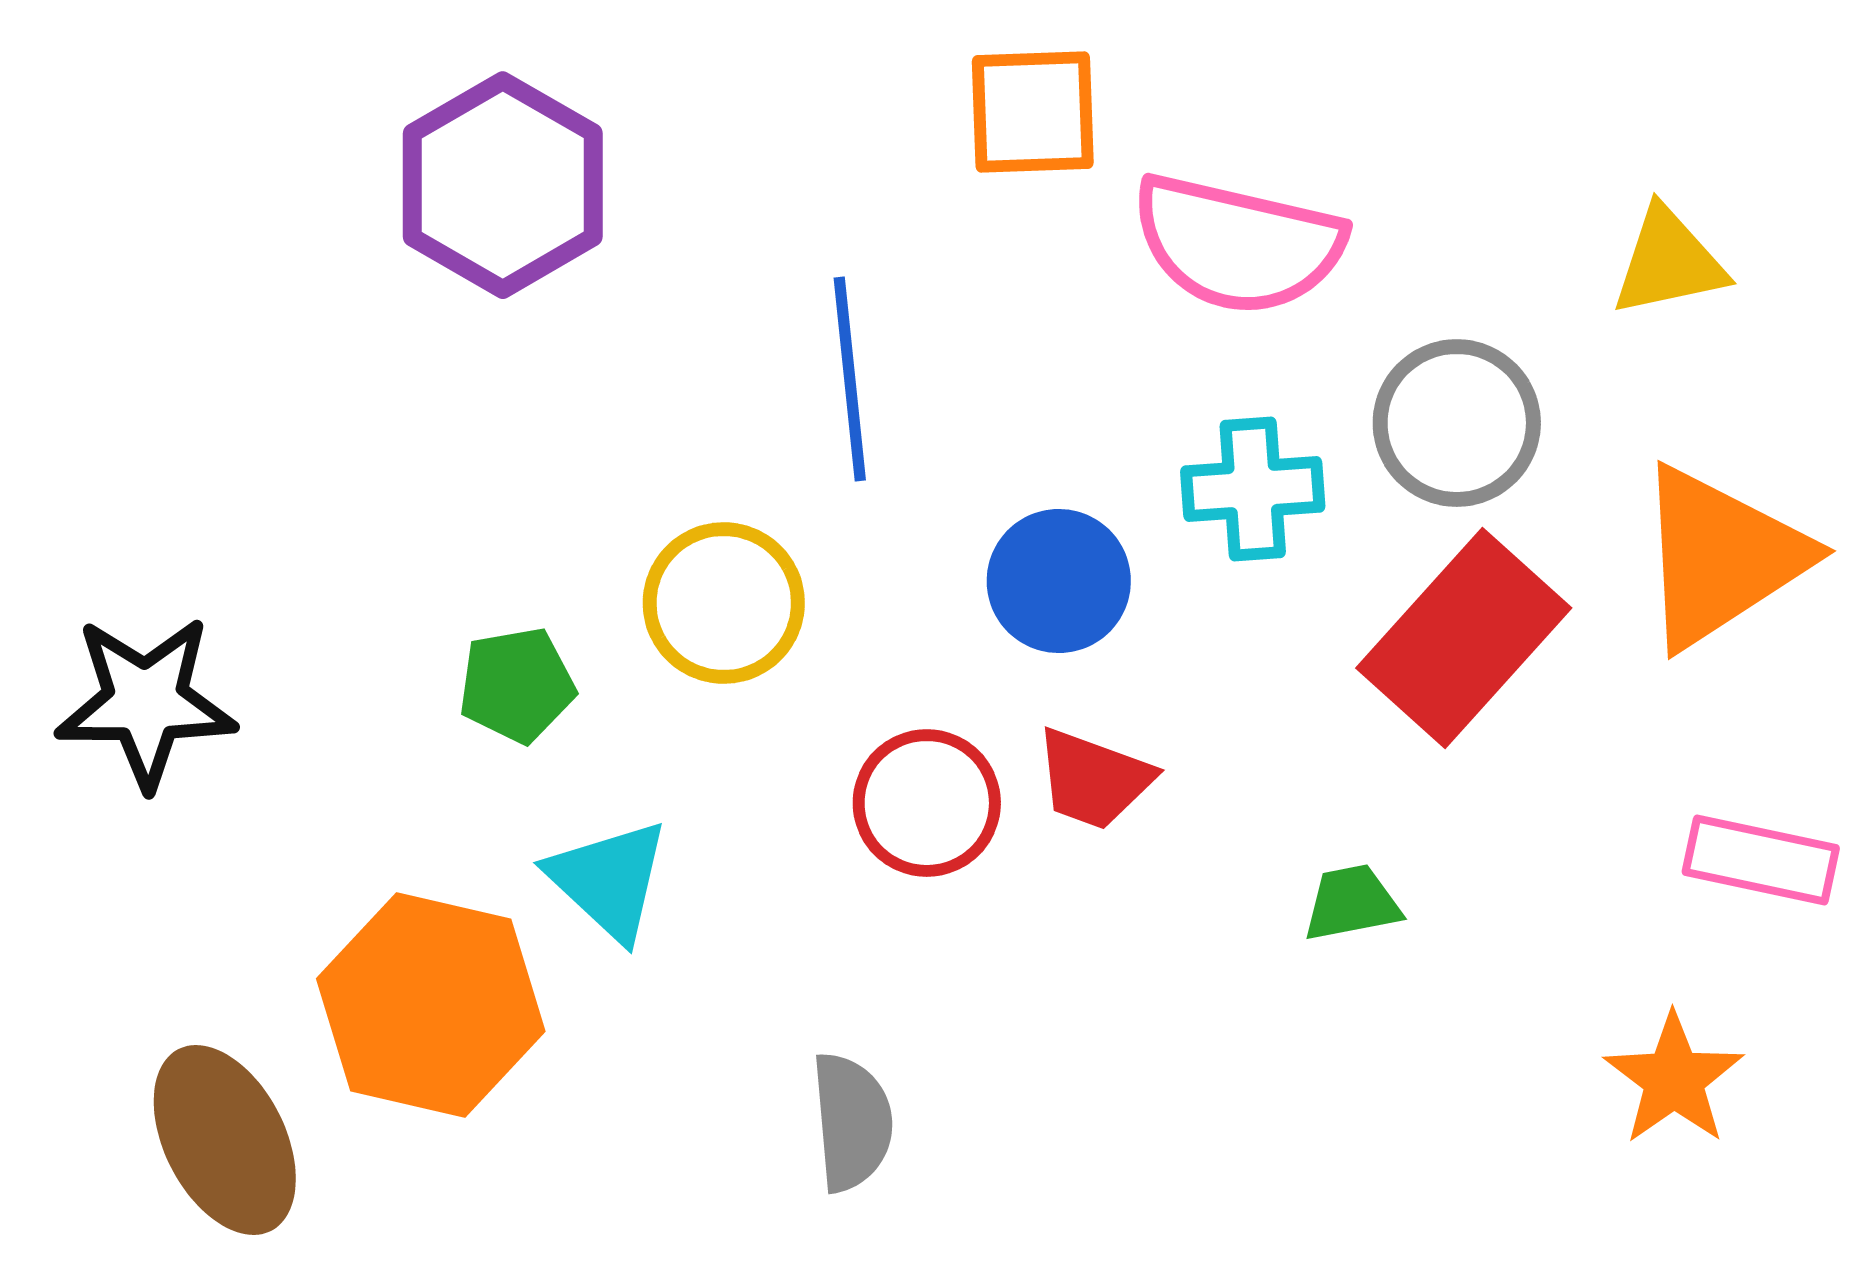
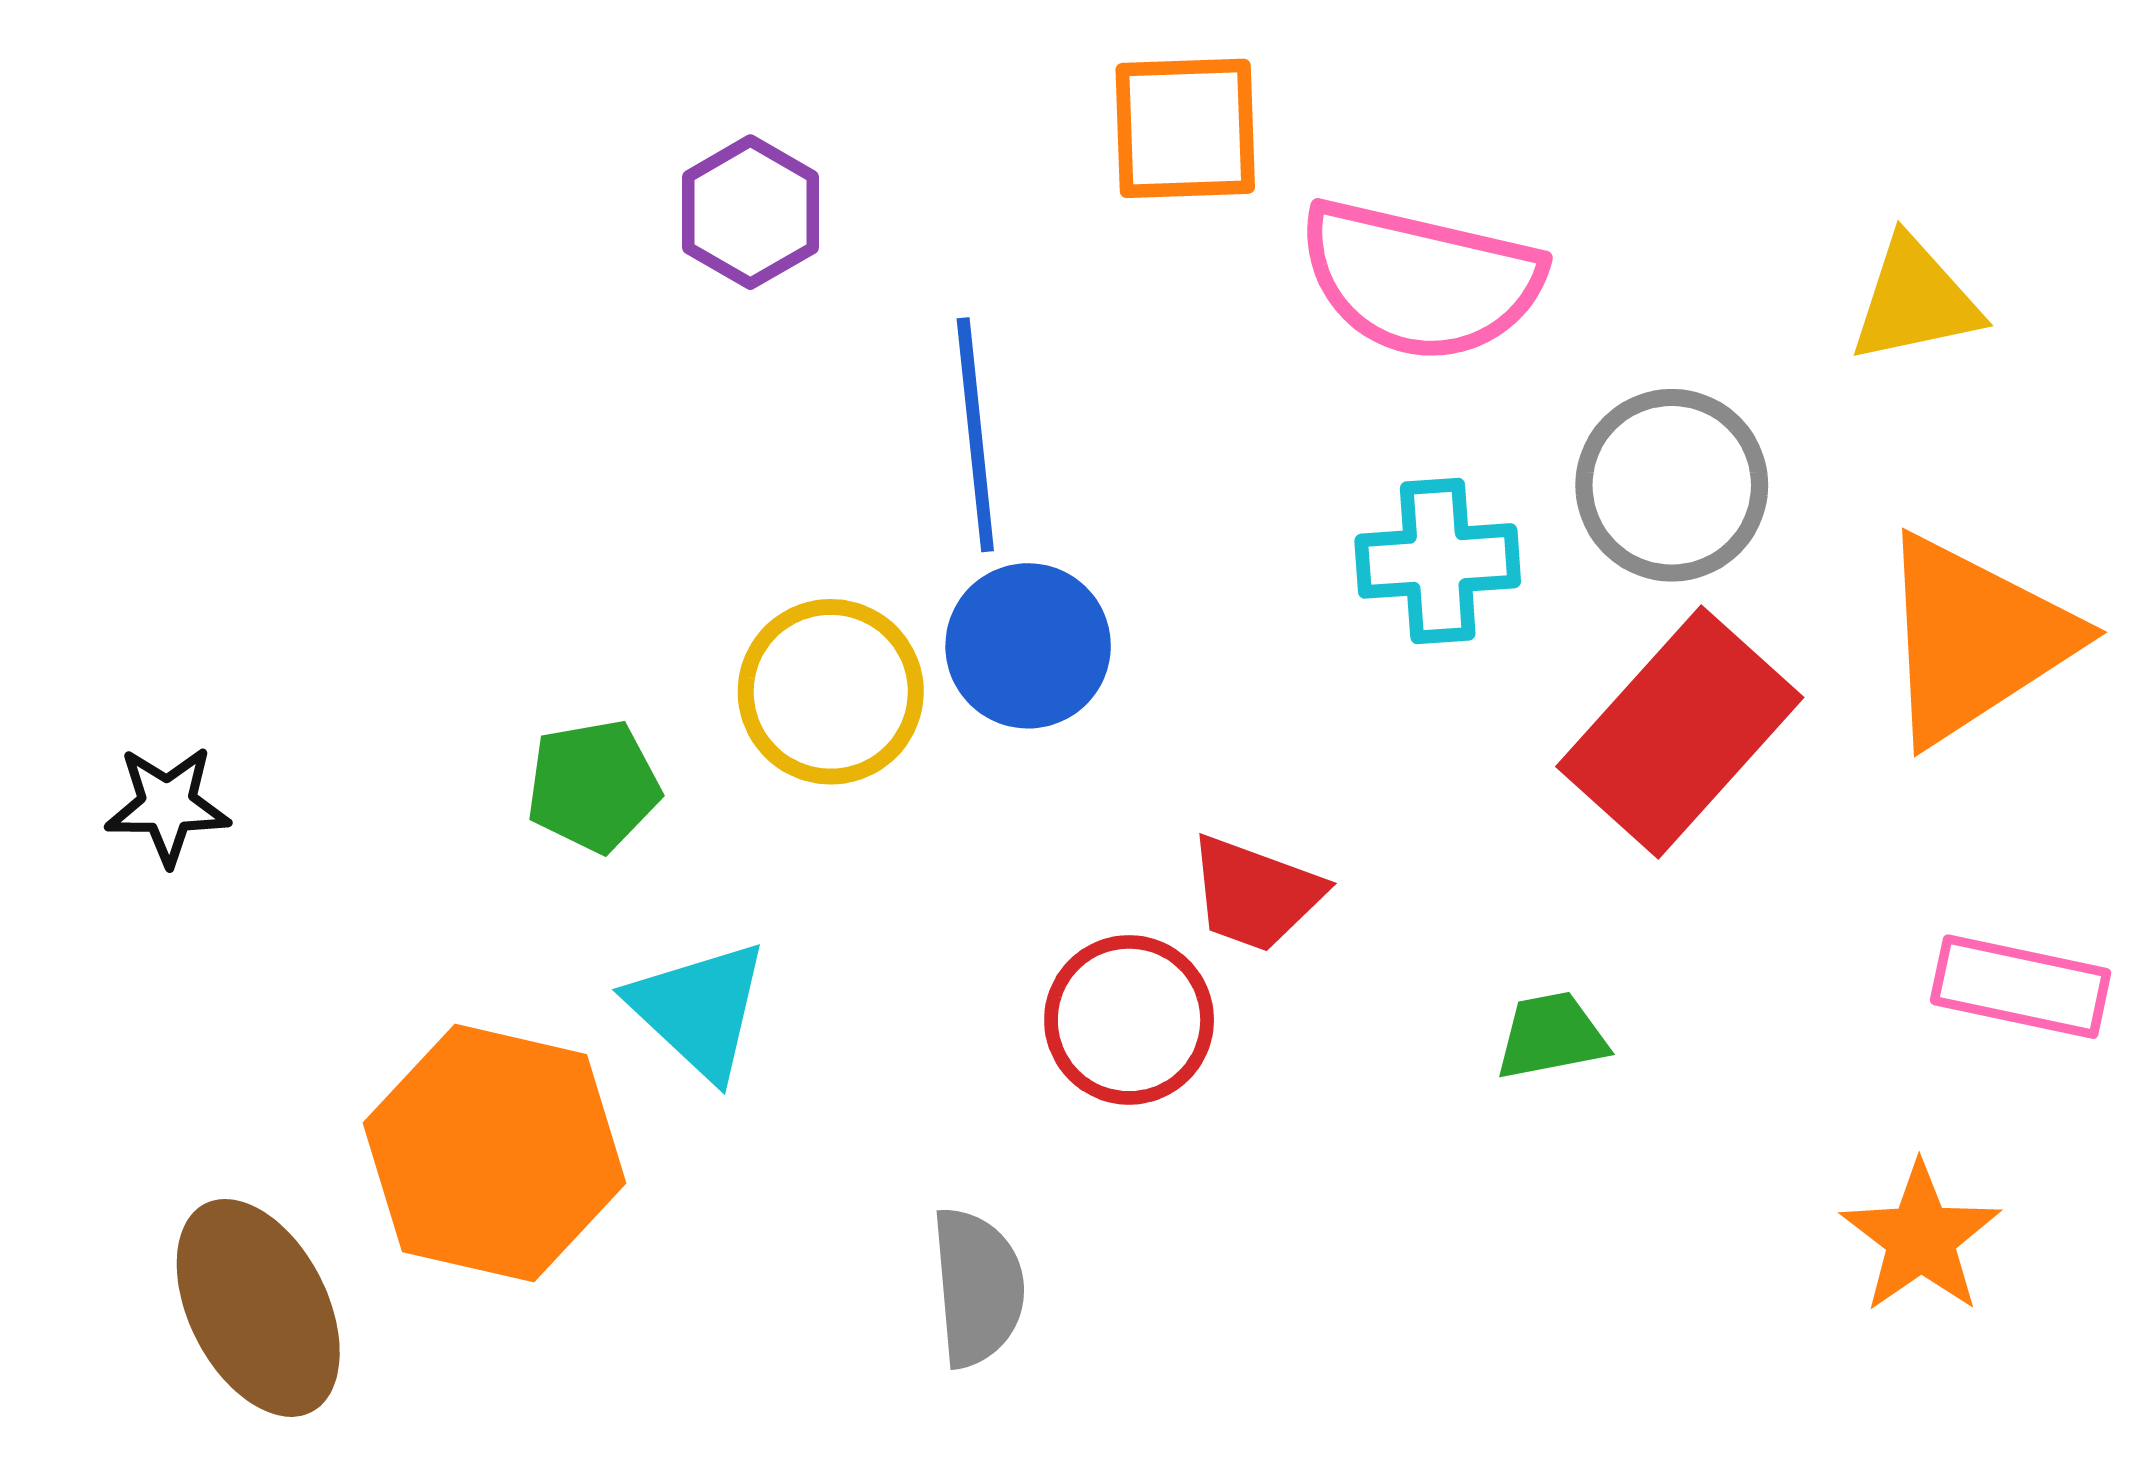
purple hexagon: (503, 185) -> (750, 212), moved, size x0.6
blue circle: (1059, 581) -> (1028, 646), moved
black star: (146, 702) -> (168, 805), size x0.6
red circle: (927, 803) -> (1129, 1020), moved

